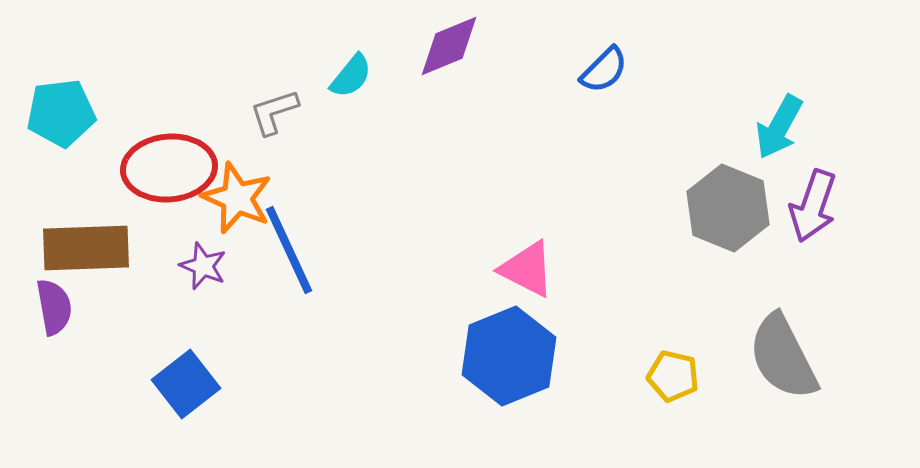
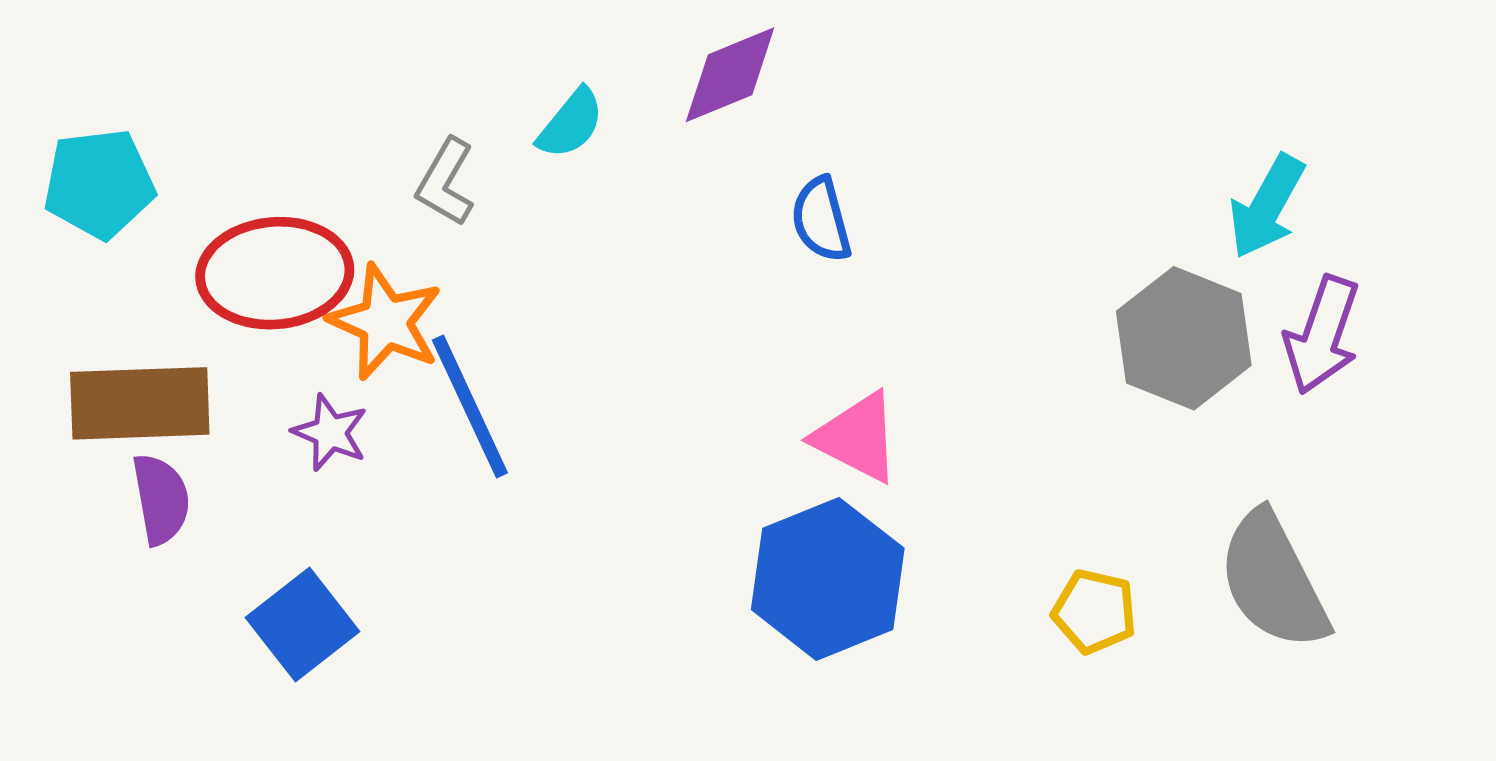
blue semicircle: (604, 70) -> (821, 220), moved, turned 120
gray L-shape: (274, 112) -> (446, 182), turned -42
purple semicircle: (54, 307) -> (161, 499), moved

